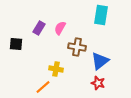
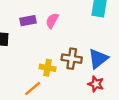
purple rectangle: (39, 28) -> (28, 21), turned 48
brown cross: (77, 47) -> (72, 59), moved

